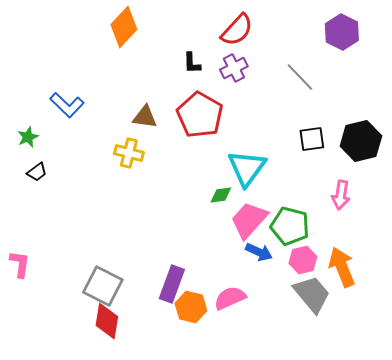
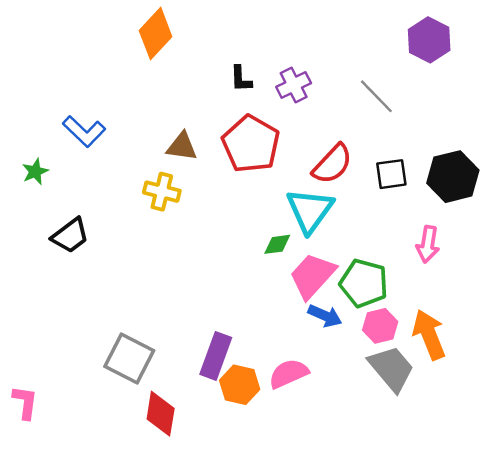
red semicircle: (237, 30) -> (332, 164), moved
black trapezoid: (37, 172) -> (70, 236), moved, size x1.5
pink L-shape: (20, 264) -> (25, 402), moved
red diamond: (107, 321) -> (161, 414), moved

